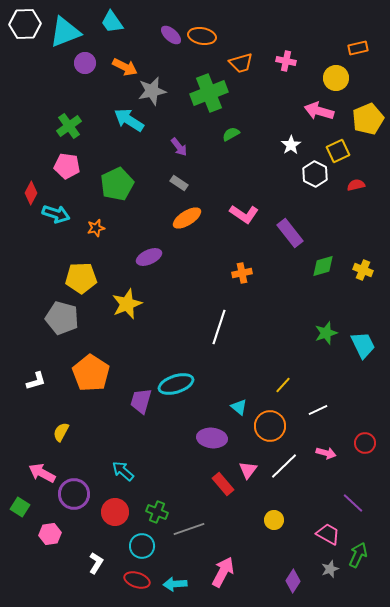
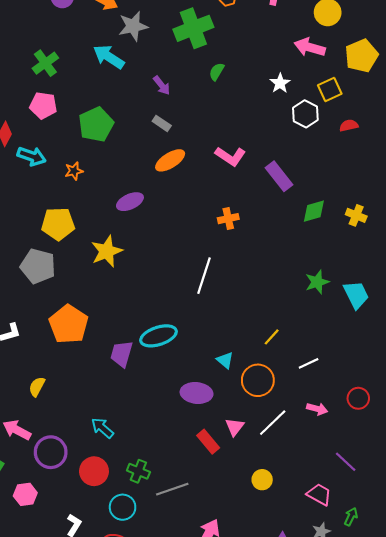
green semicircle: (231, 134) -> (217, 72), turned -30
green arrow: (358, 555) -> (351, 517), size x0.7

